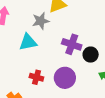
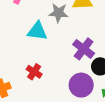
purple circle: (65, 78) -> (81, 85), moved

